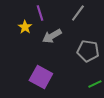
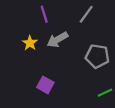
yellow star: (25, 27) -> (30, 43), moved
purple square: (41, 77) -> (45, 85), size x0.7

